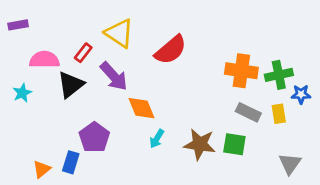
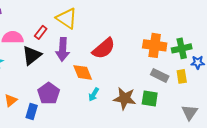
red semicircle: (171, 50) -> (104, 48), moved
purple arrow: (114, 76) -> (63, 49), turned 45
orange triangle: (42, 169) -> (11, 100), moved

